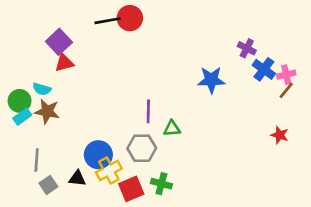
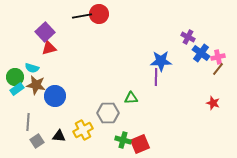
purple line: (148, 111) -> (156, 77), moved
blue circle: (98, 155) -> (55, 96), moved
red square: (131, 189) -> (140, 144), moved

